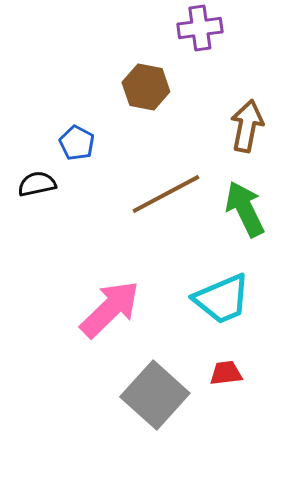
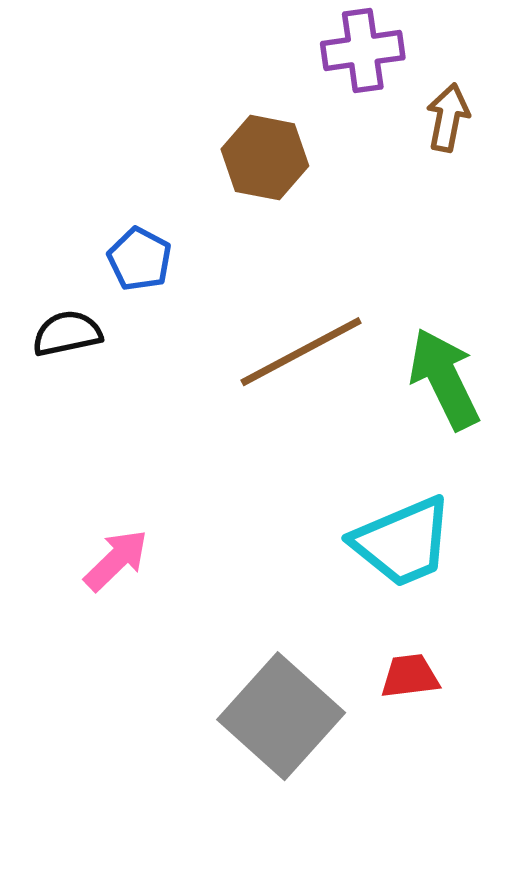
brown arrow: (247, 126) -> (448, 118), moved, size x0.7
pink arrow: (110, 309) -> (116, 560), moved, size x0.6

